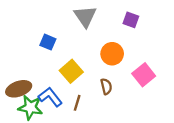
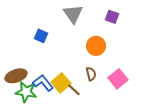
yellow square: (71, 71) -> (61, 83), moved
pink square: (144, 75) -> (118, 79), moved
brown line: (77, 103) -> (74, 90), moved, turned -64

